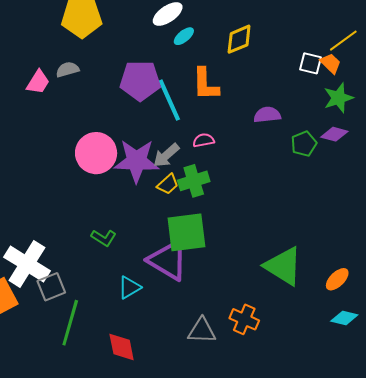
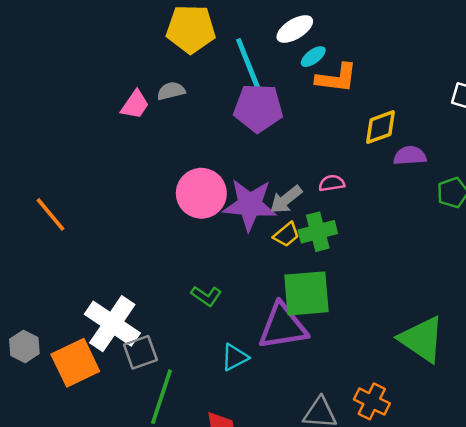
yellow diamond: (239, 39) -> (381, 127), moved
orange L-shape: (205, 84) -> (336, 78), moved, turned -84
cyan line: (169, 100) -> (248, 63), moved
purple triangle: (168, 260) -> (283, 326), turned -42

